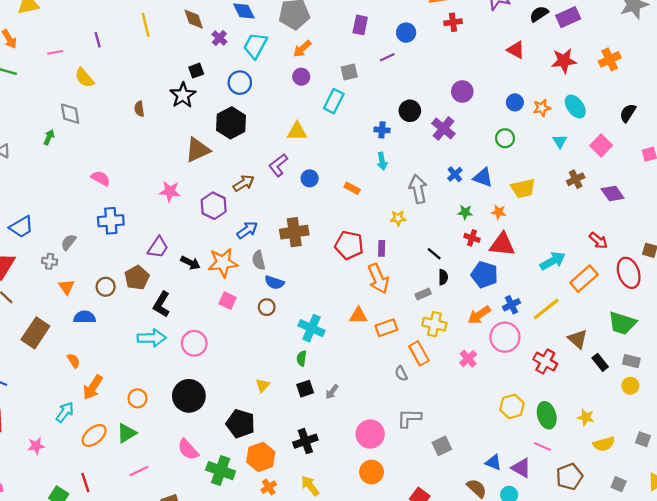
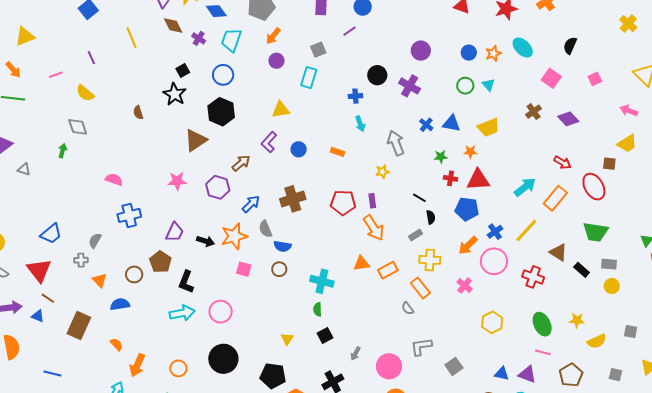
cyan triangle: (560, 141) -> (488, 85), moved
gray arrow: (332, 392) -> (355, 354), moved
yellow hexagon: (512, 406) -> (492, 322), moved

